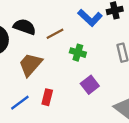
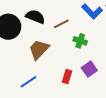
red rectangle: (47, 97) -> (67, 77), moved

